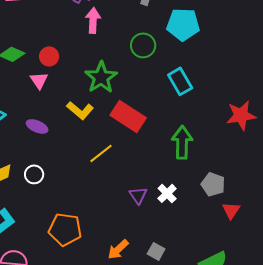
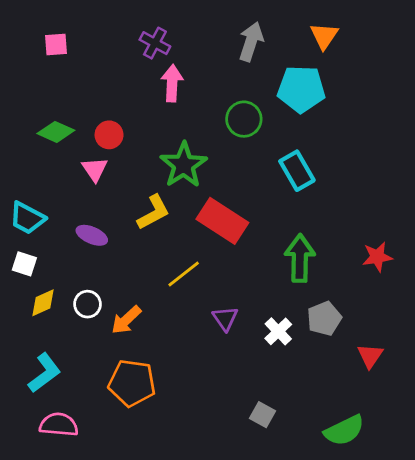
yellow L-shape: (80, 110) -> (153, 212), turned -68
red star: (241, 115) -> (377, 257), moved, size x0.7
gray pentagon: (213, 184) -> (324, 318), moved, turned 30
purple triangle: (138, 195) -> (225, 318), moved
orange arrow: (118, 249) -> (126, 320), moved

